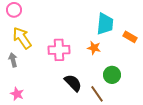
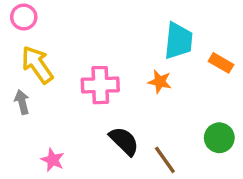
green circle: (112, 75) -> (219, 138), moved
pink star: (17, 94) -> (53, 160), moved

